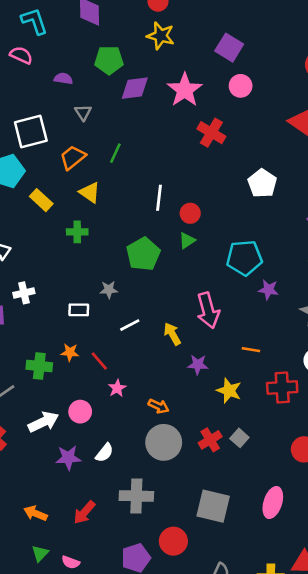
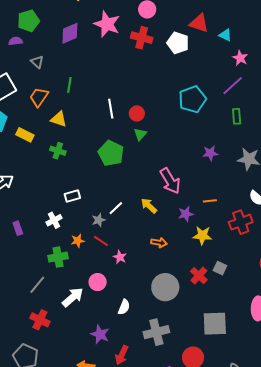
green pentagon: (109, 60) -> (28, 21), moved
red cross: (211, 133) -> (142, 38), moved
white pentagon: (262, 183) -> (178, 43), moved
green cross: (77, 232) -> (58, 151), turned 35
cyan pentagon: (244, 258) -> (192, 99), moved
gray star: (109, 290) -> (99, 220), moved
white cross: (24, 293) -> (54, 220), moved
white rectangle: (79, 310) -> (72, 196), moved
purple star: (198, 365) -> (186, 214), moved
orange arrow: (159, 406) -> (159, 243), moved
purple star: (68, 458) -> (100, 334), moved, turned -30

